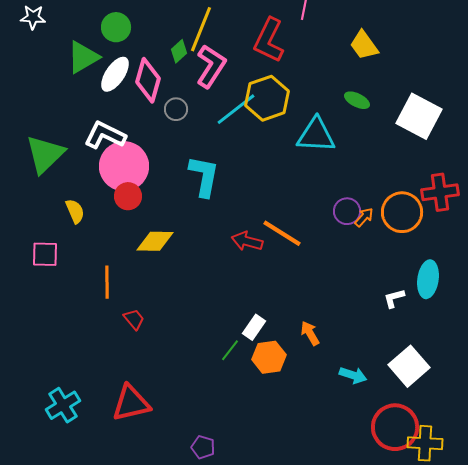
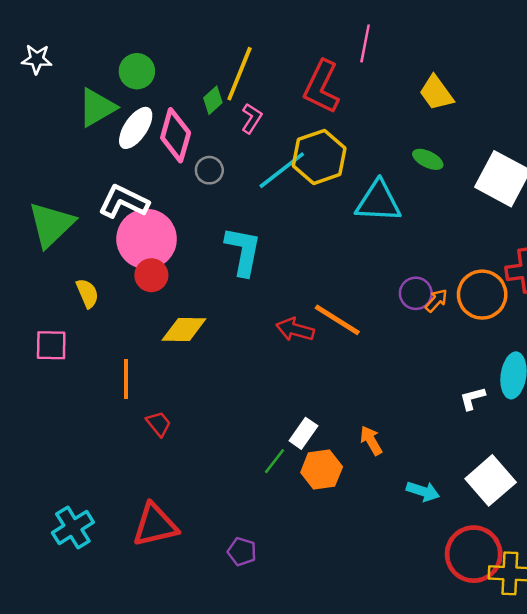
pink L-shape: (211, 66) -> (252, 118), size x0.6
purple pentagon: (203, 447) -> (242, 552), moved

